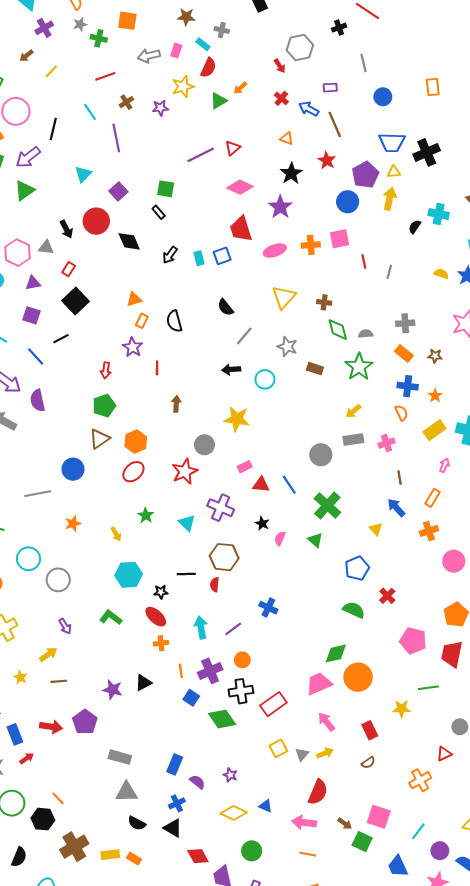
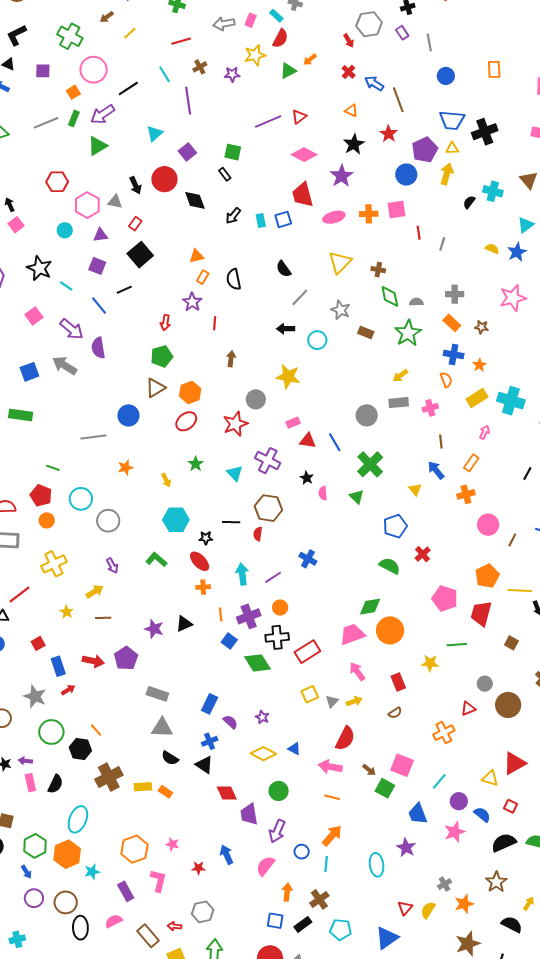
purple rectangle: (330, 88) -> (402, 33), moved, turned 56
black line: (53, 129) -> (128, 88), turned 40
pink semicircle: (280, 538) -> (323, 493), turned -32

